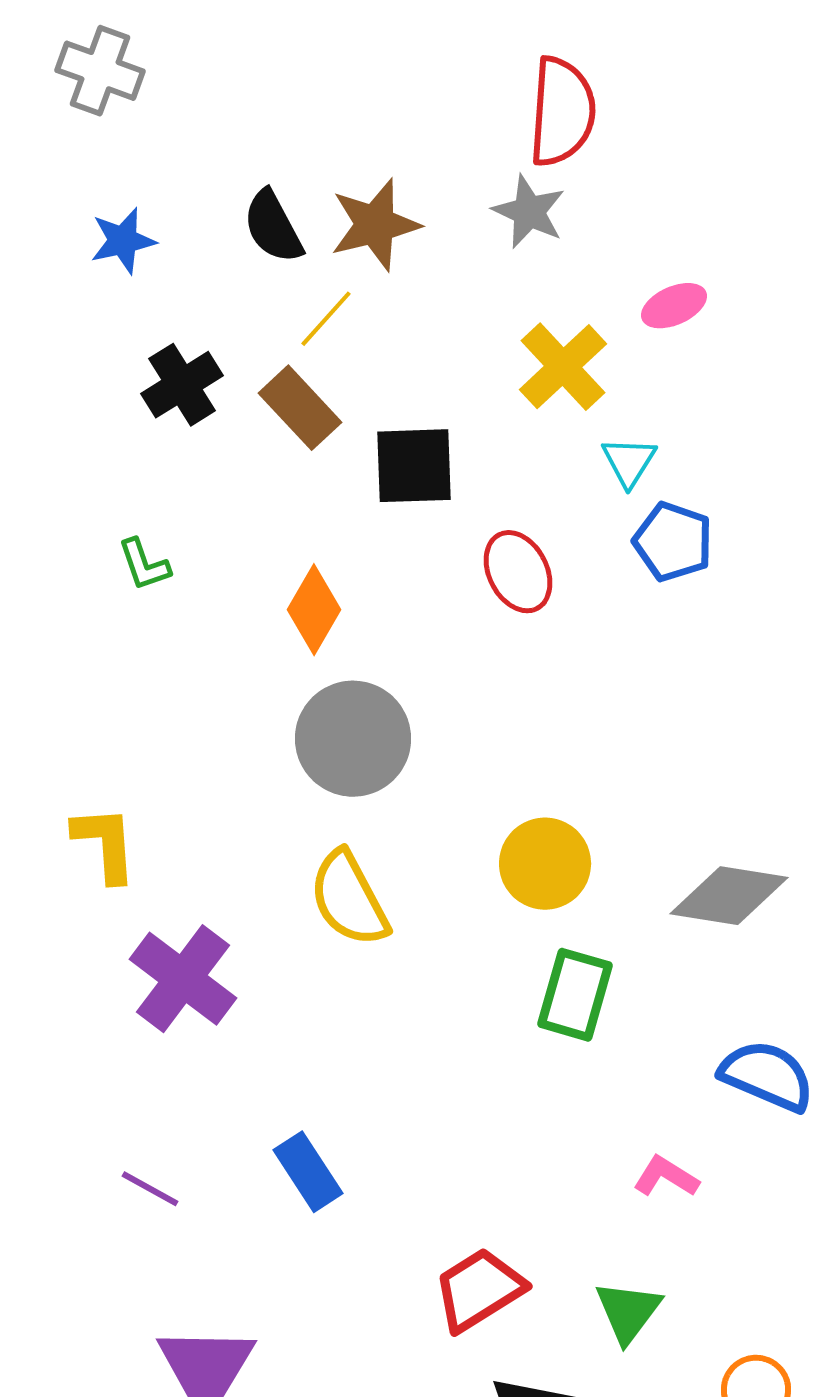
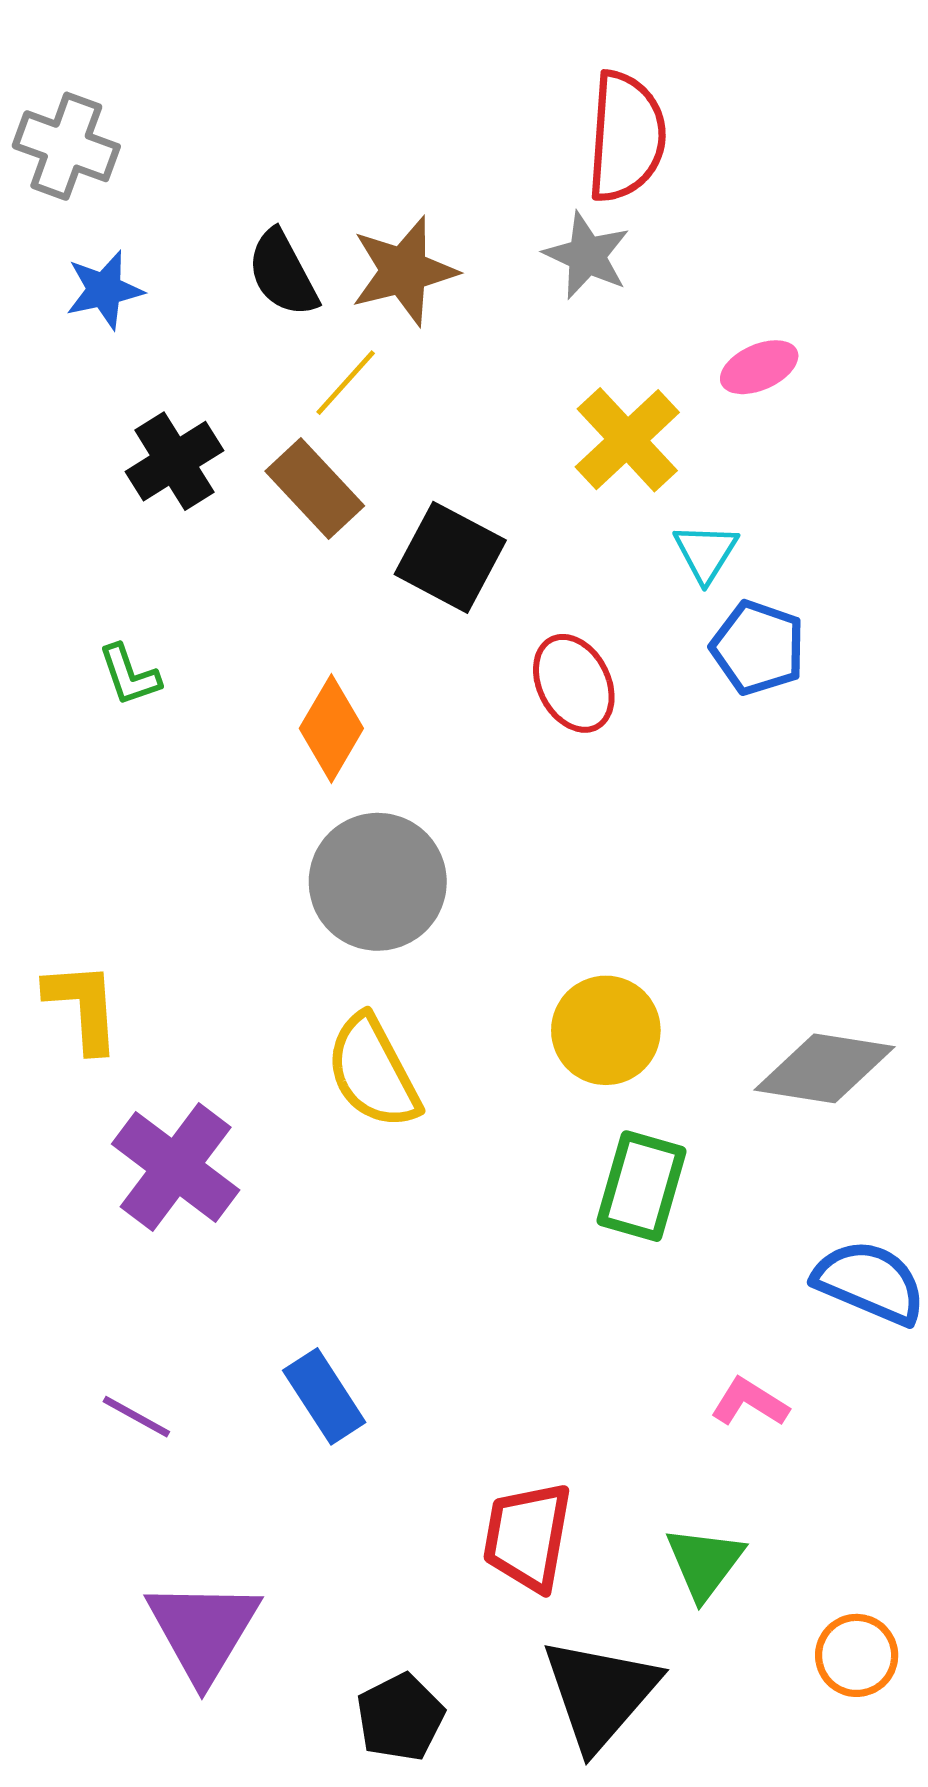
gray cross: (100, 71) -> (66, 146), moved
black square: (414, 466) -> (450, 557), turned 30
red trapezoid: (479, 1290) -> (527, 1537), turned -48

